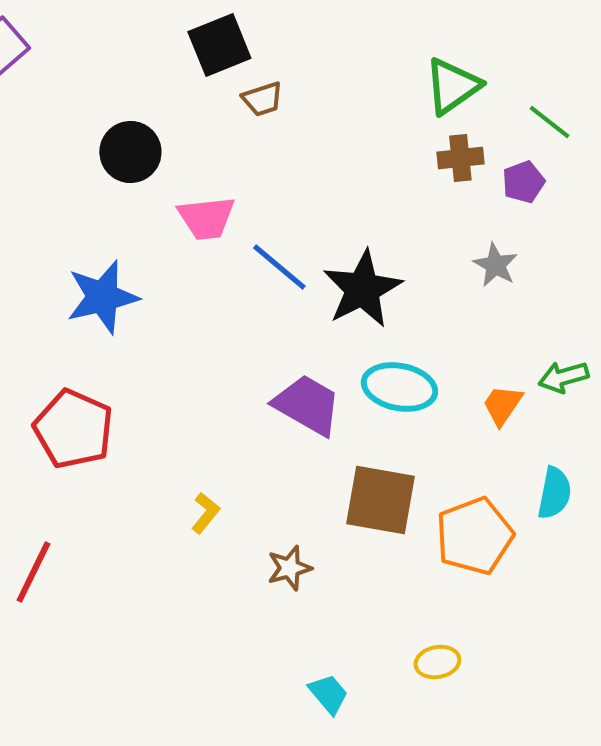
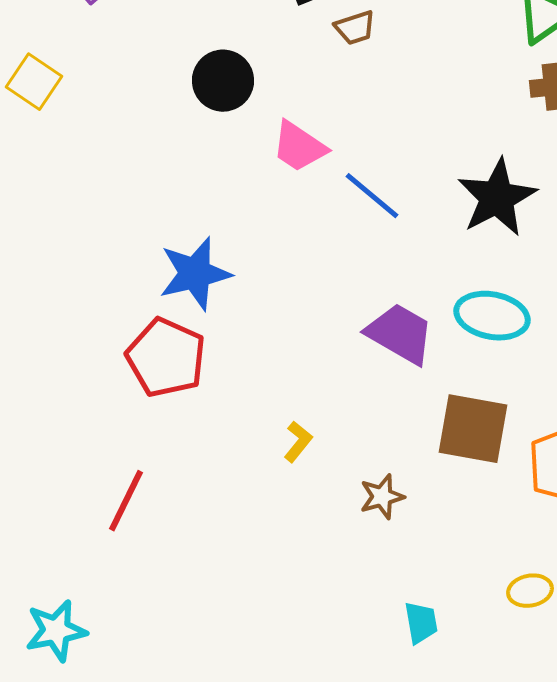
pink trapezoid: (206, 218) -> (299, 147), turned 40
black star: (362, 289) -> (497, 198), moved
blue star: (102, 297) -> (195, 274), moved
cyan trapezoid: (328, 694) -> (421, 623), turned 30

